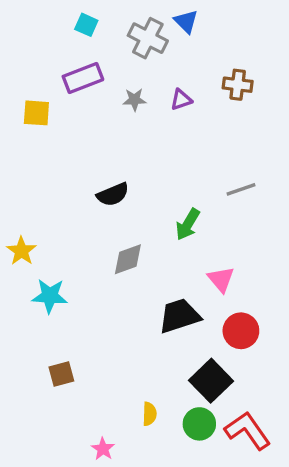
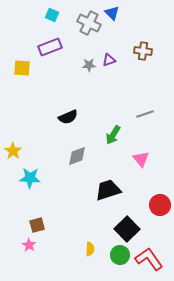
gray star: (135, 100) -> (89, 65), moved
pink triangle: (221, 279) -> (141, 159), moved
red circle: (241, 331) -> (160, 205), moved
pink star: (103, 449) -> (29, 245), moved

